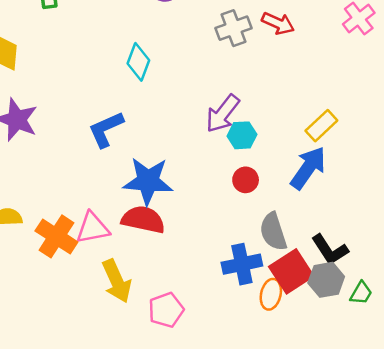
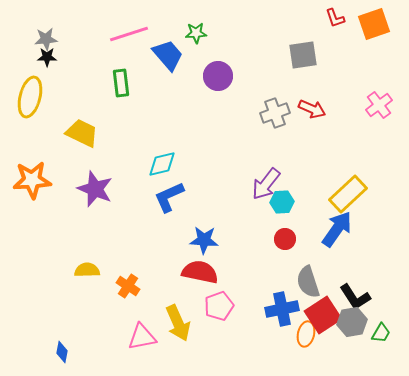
cyan diamond: (138, 62) -> (162, 164), moved, turned 56
yellow rectangle: (321, 126) -> (348, 194), size x1.4
blue star: (148, 181) -> (204, 240), size x0.7
pink triangle: (93, 228) -> (142, 337), moved
orange cross: (56, 236) -> (128, 286), size x0.7
pink pentagon: (166, 310) -> (219, 306), moved

